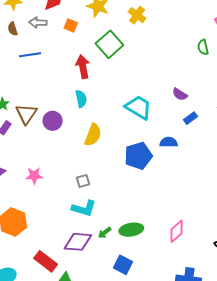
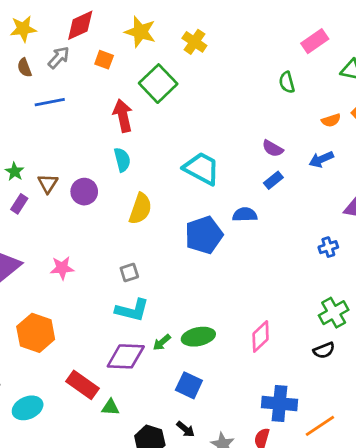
gray arrow: (38, 23) -> (59, 58), turned 132
purple semicircle: (180, 94) -> (273, 148), moved
brown triangle: (26, 114) -> (48, 183), size x0.7

